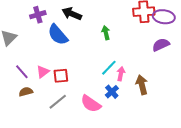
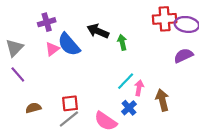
black arrow: (72, 14) -> (98, 31), moved
purple line: (22, 72) -> (18, 74), moved
pink triangle: (43, 72) -> (52, 49), moved
red square: (61, 76) -> (70, 103), moved

